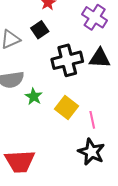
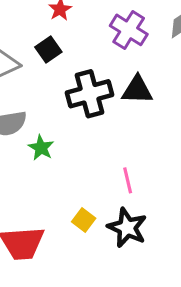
yellow square: (67, 108) -> (84, 220), moved, size x0.7

